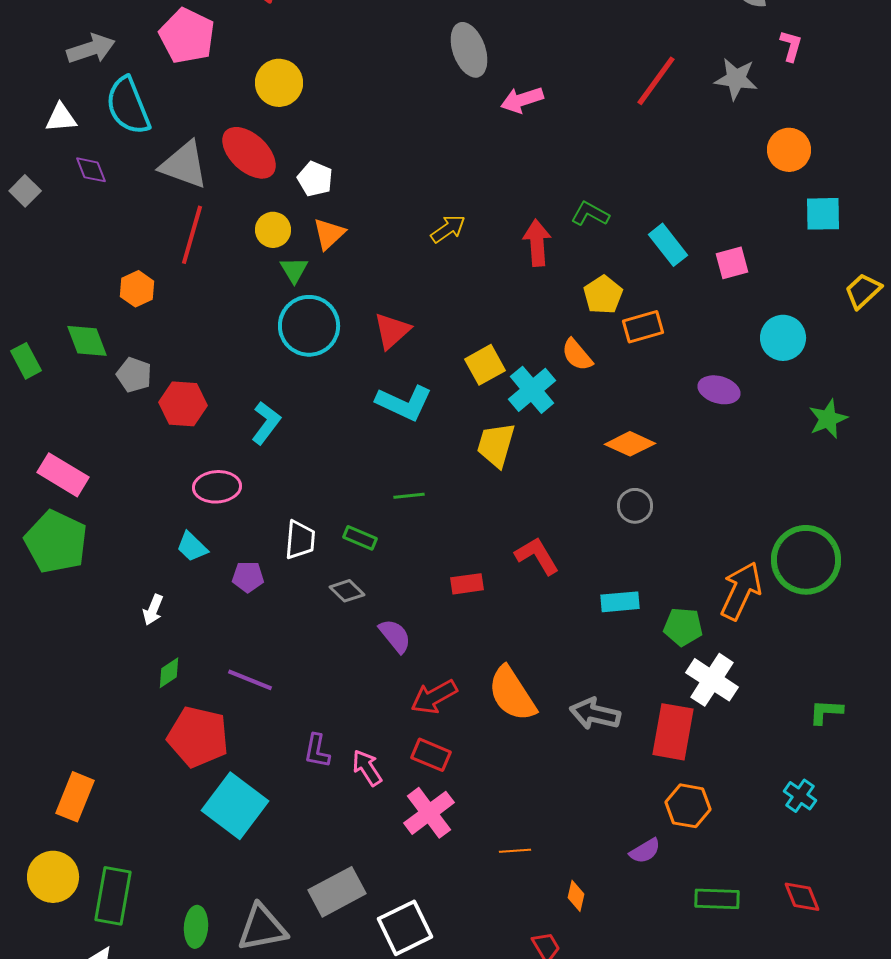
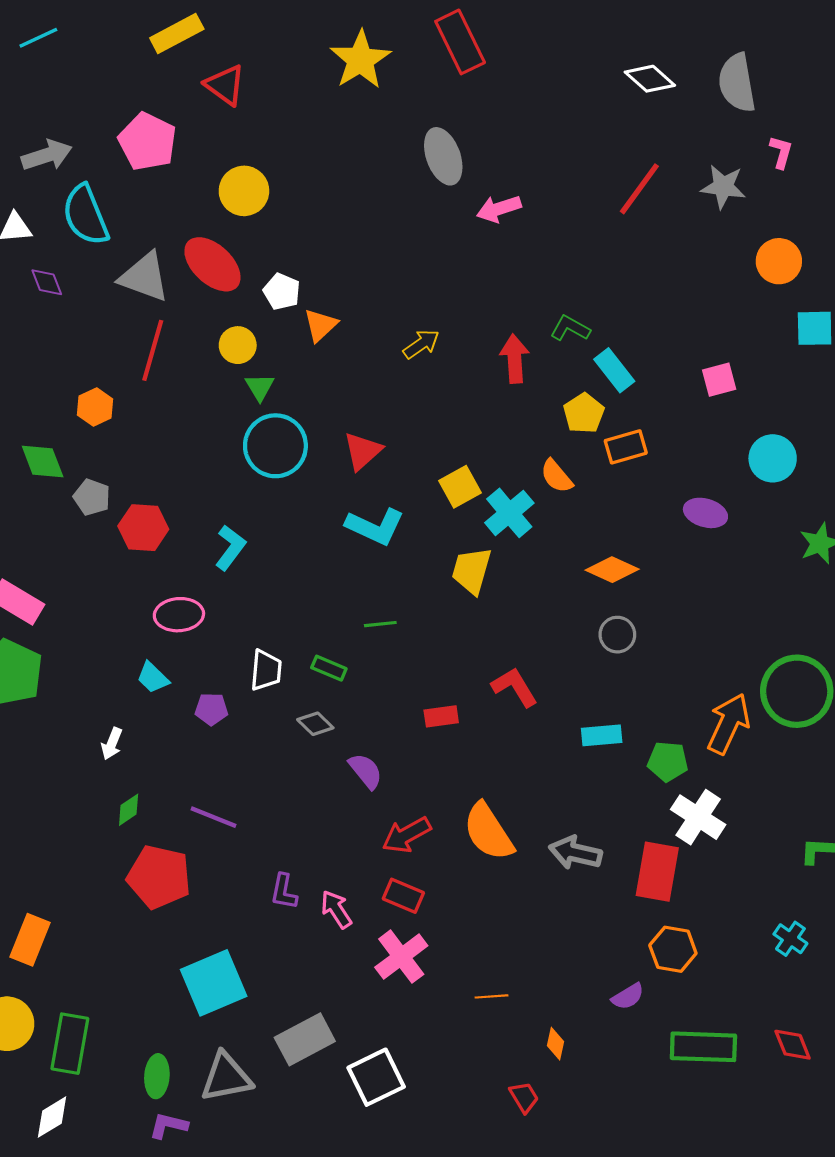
orange triangle: (329, 234) -> (321, 325), moved
cyan rectangle: (668, 245) -> (614, 370), moved
cyan square: (235, 806) -> (214, 983), moved, turned 30
green rectangle: (717, 899) -> (703, 1047), size x1.4

